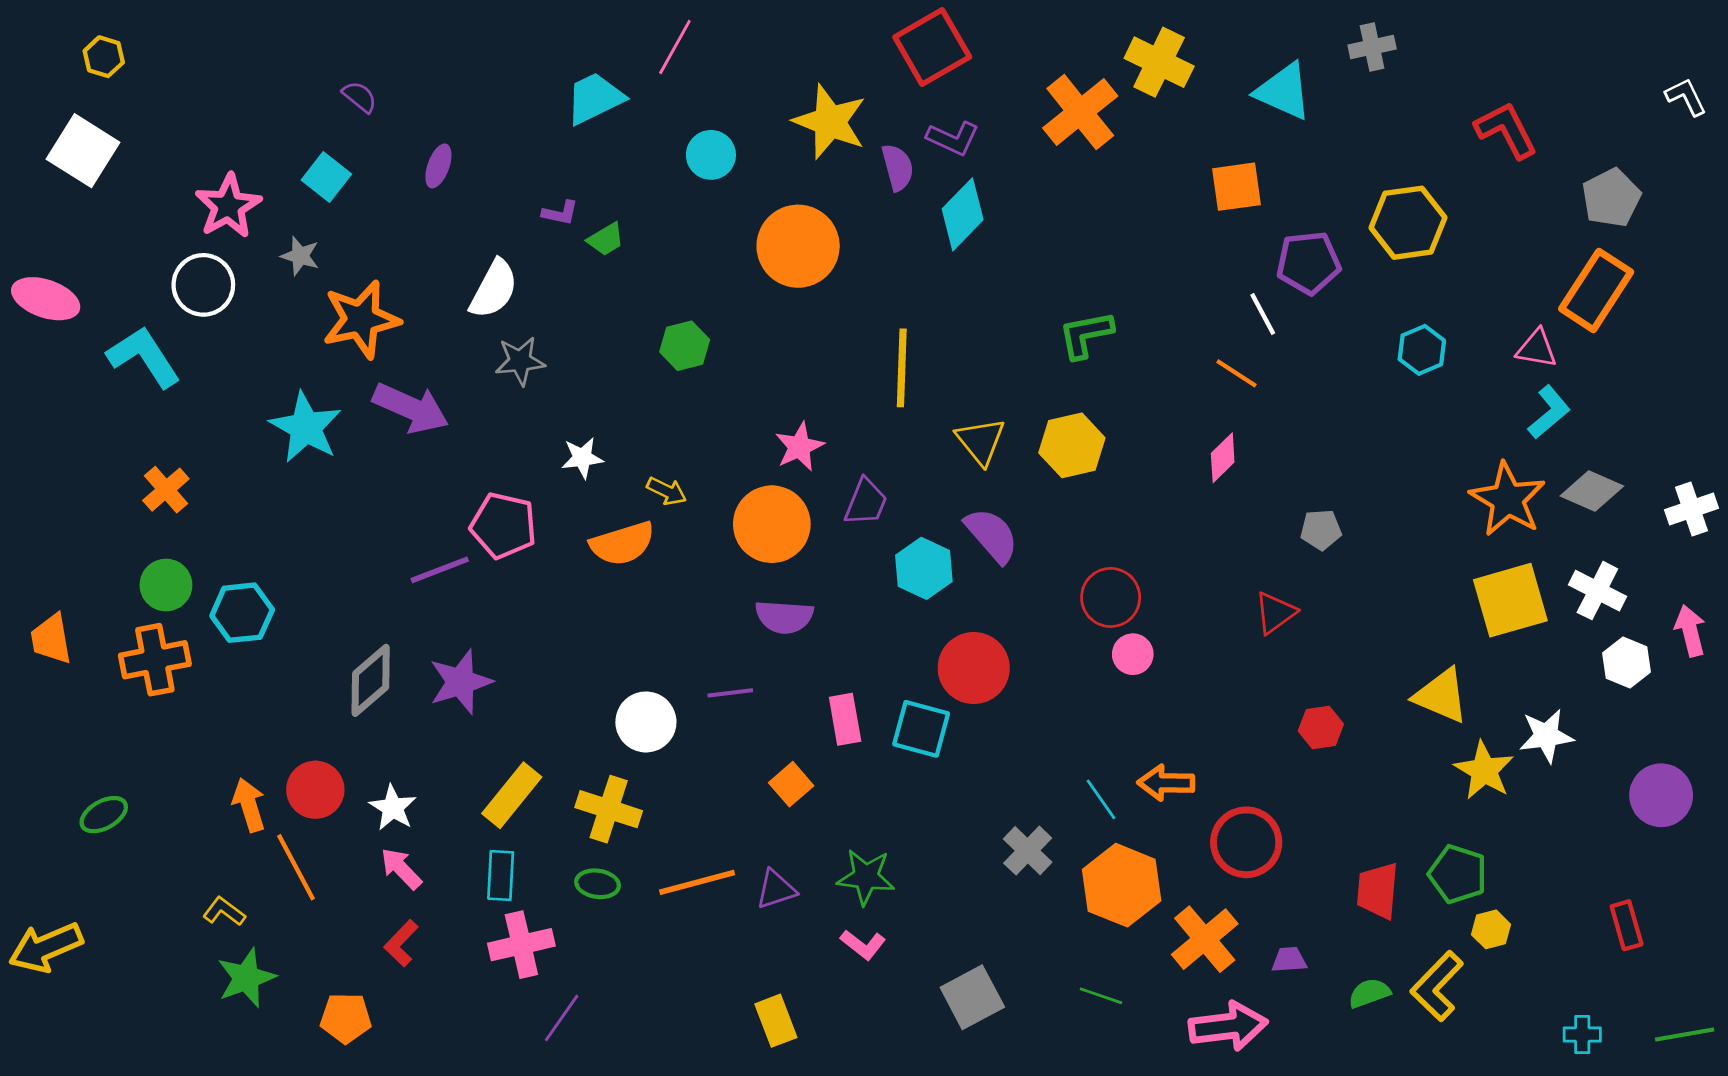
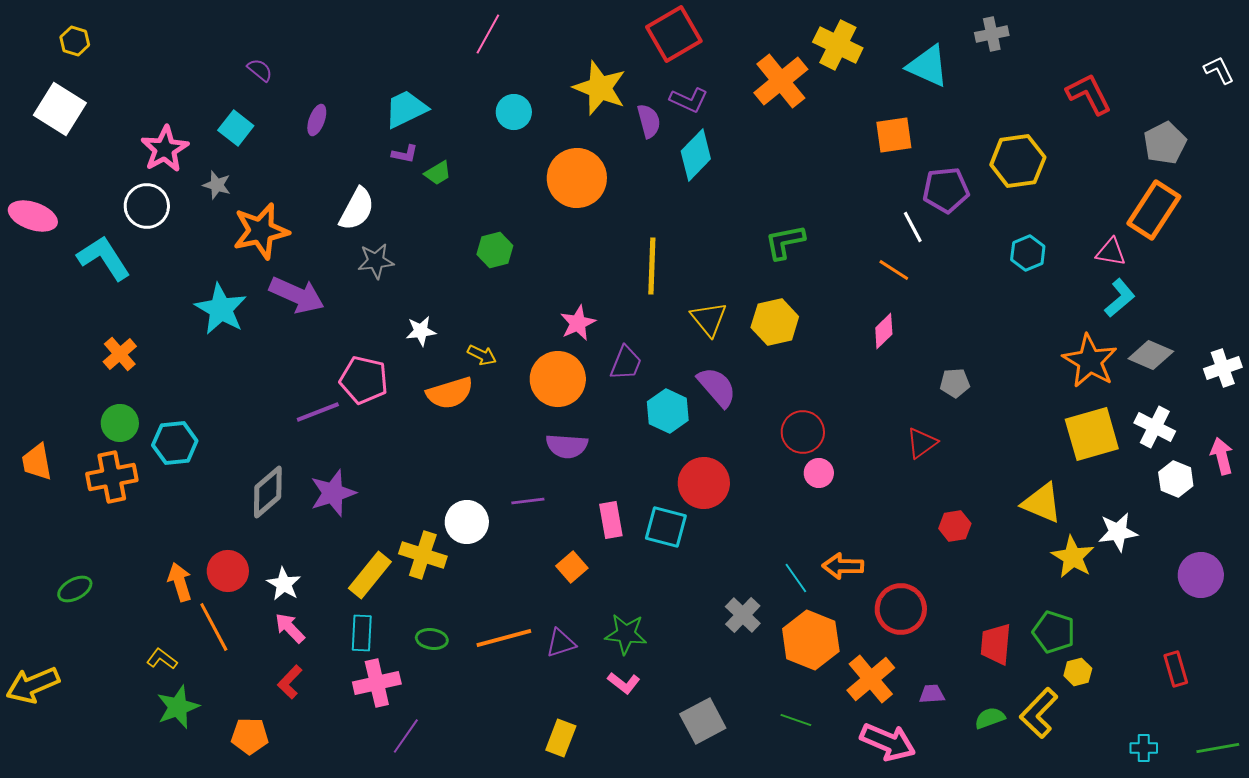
cyan trapezoid: (595, 98) -> (406, 109), moved
yellow cross: (609, 809) -> (423, 555), moved
yellow rectangle: (776, 1021) -> (561, 738), turned 42
pink arrow: (1228, 1026) -> (888, 742), turned 30

